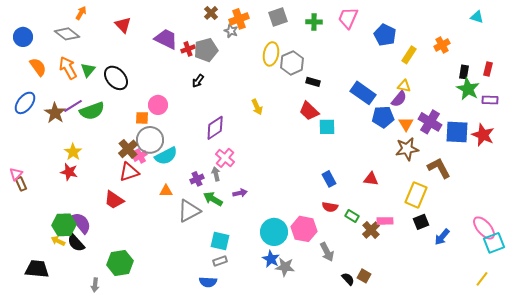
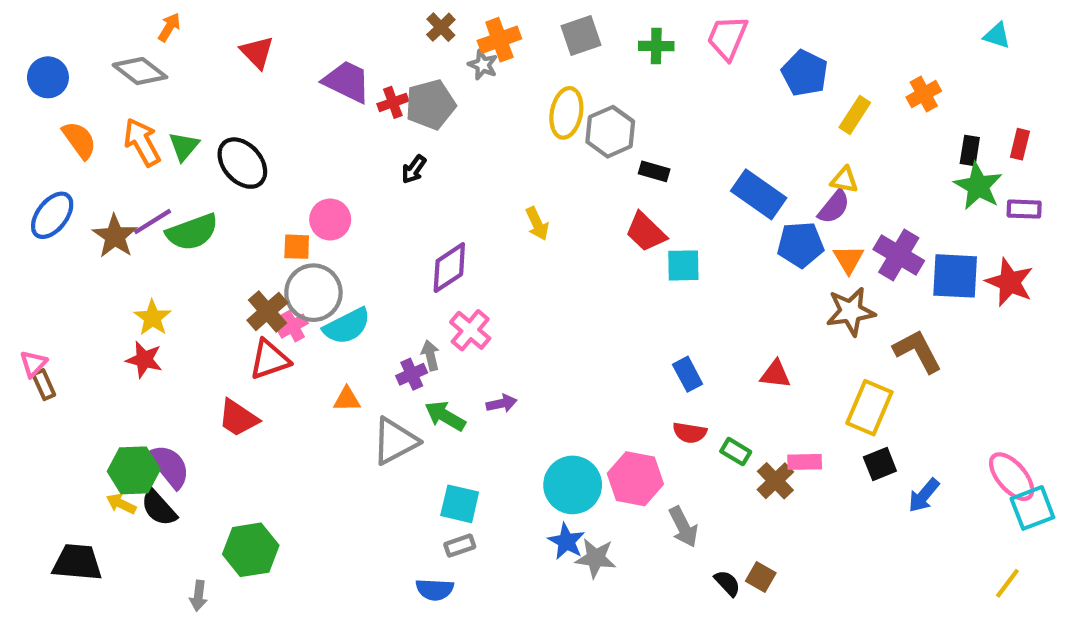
gray arrow: (216, 174) -> (430, 355), moved

